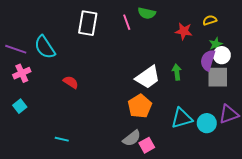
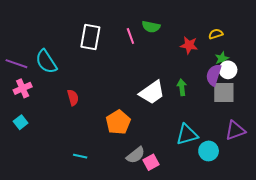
red semicircle: (71, 82) -> (73, 98), turned 42
orange pentagon: (140, 106) -> (118, 122), moved
cyan circle: (207, 123) -> (209, 151), moved
cyan line: (62, 139) -> (80, 156), moved

